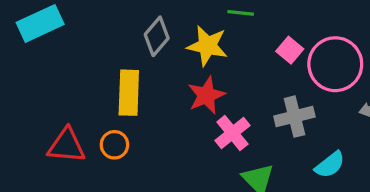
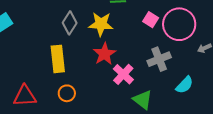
orange circle: (114, 145) -> (67, 93), moved

